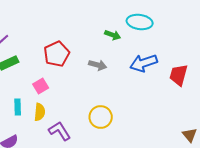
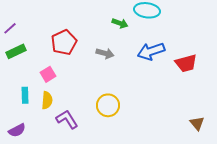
red trapezoid: (179, 75) -> (186, 63), turned -120

